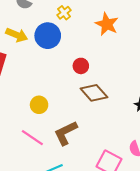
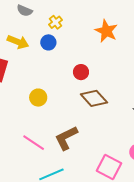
yellow cross: (64, 13) -> (56, 22), moved
blue circle: (48, 36) -> (48, 42), size x0.6
yellow circle: (39, 105) -> (38, 98), moved

